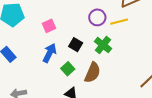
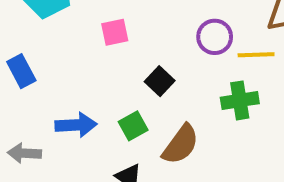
green cross: (103, 45) -> (240, 100), moved, turned 30
blue arrow: (50, 53) -> (76, 125), moved, turned 48

